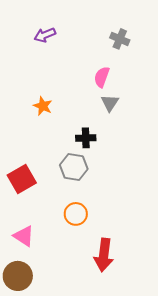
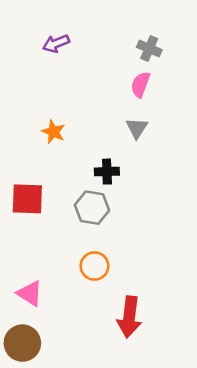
pink semicircle: (102, 77) -> (140, 85), moved
red square: (22, 179) -> (27, 199), moved, turned 32

